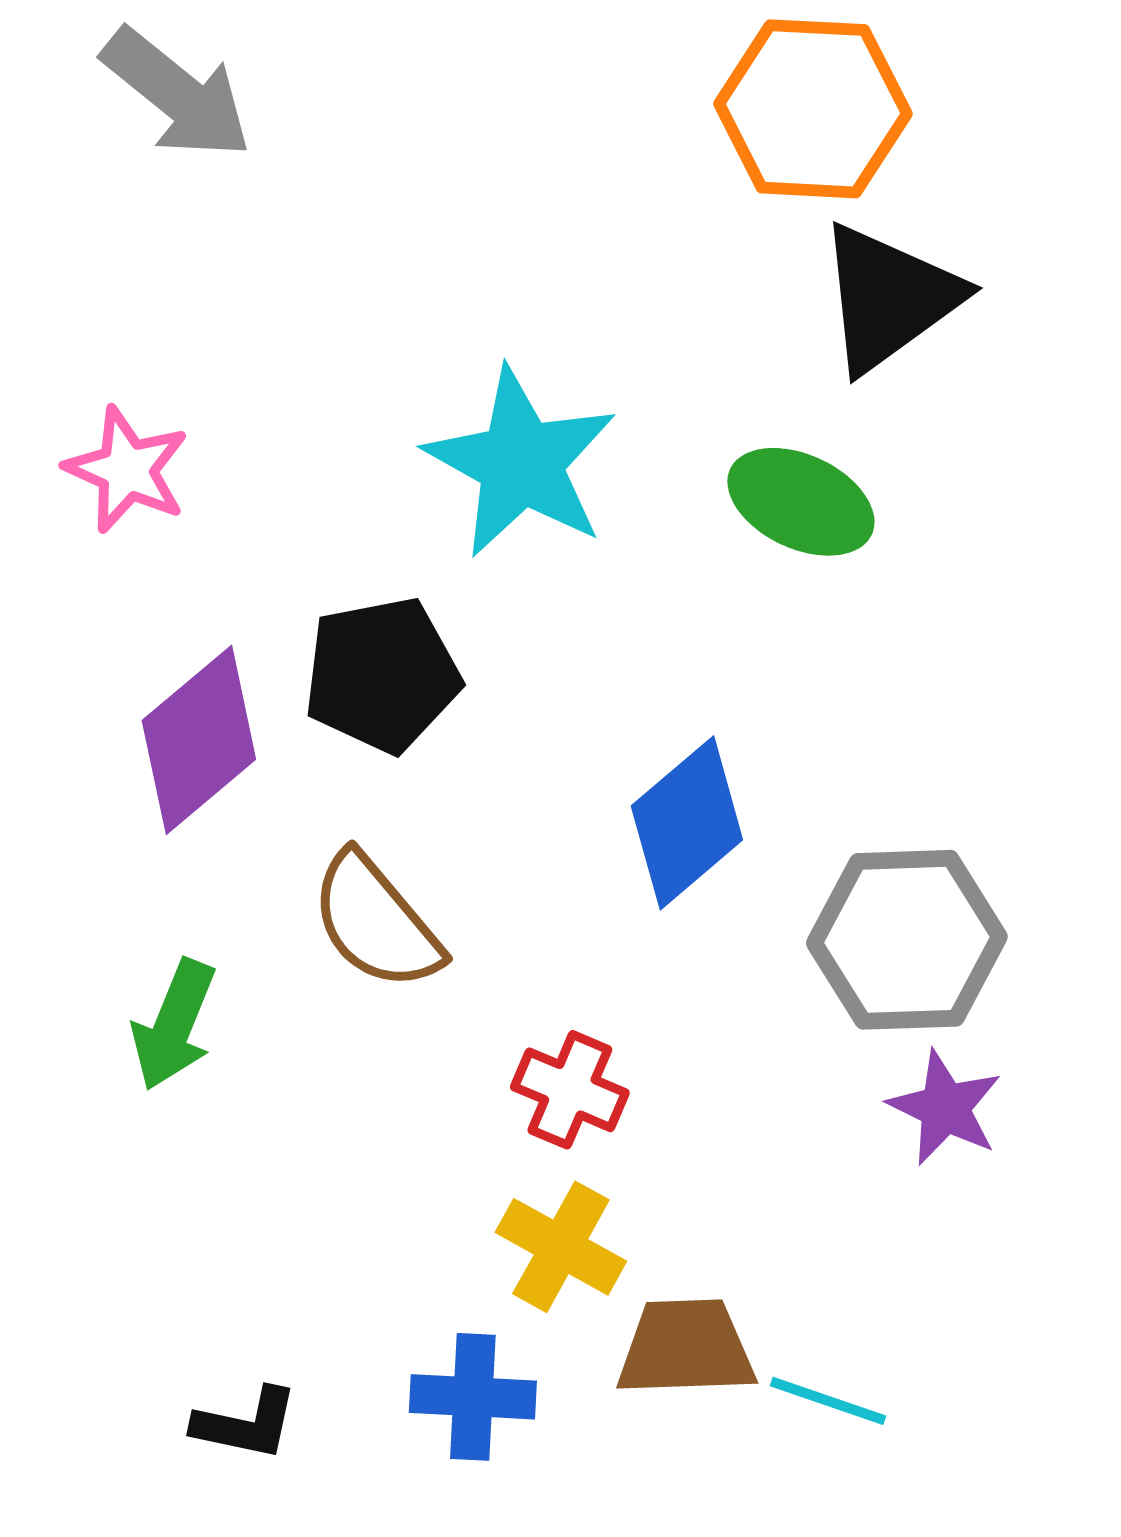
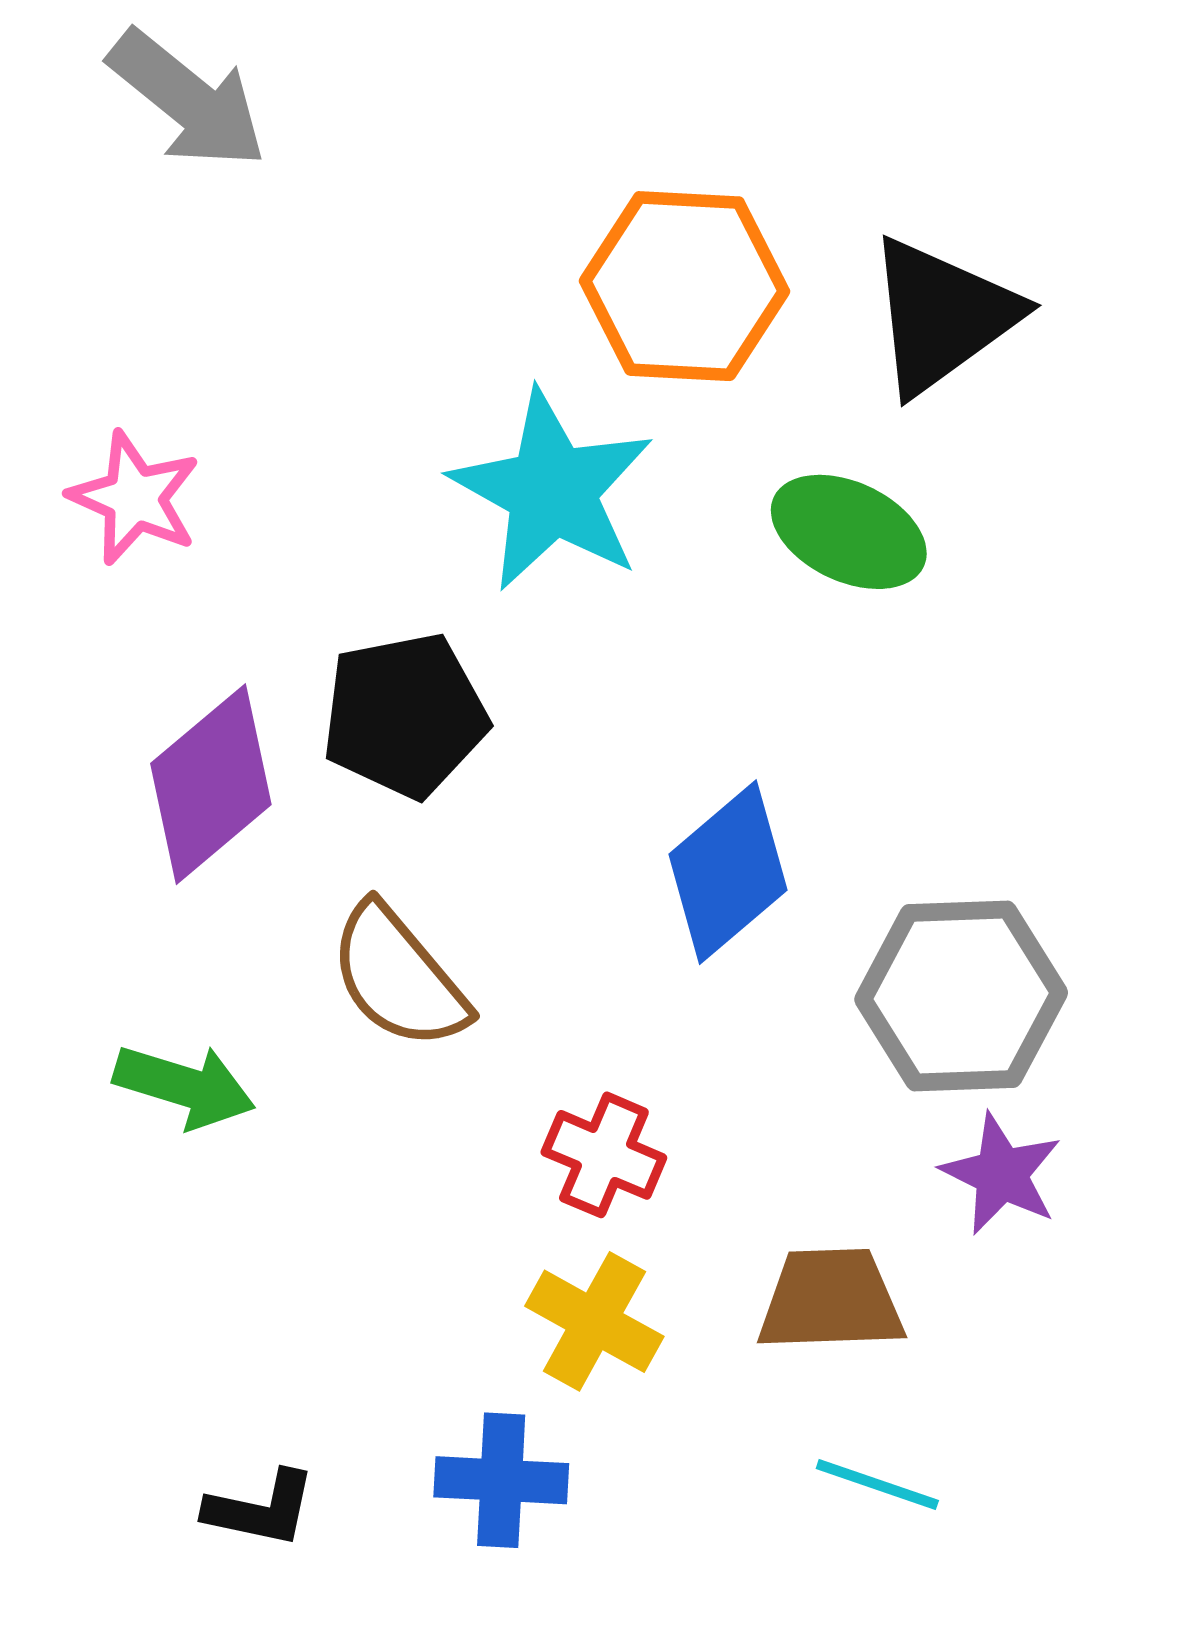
orange hexagon: (813, 109) -> (685, 286), moved
green arrow: (174, 1025) -> (184, 1086), turned -95
brown trapezoid: (686, 1348) -> (831, 1300), moved

